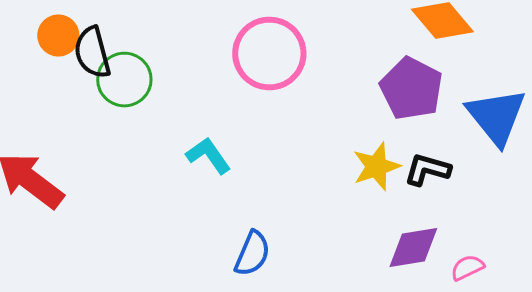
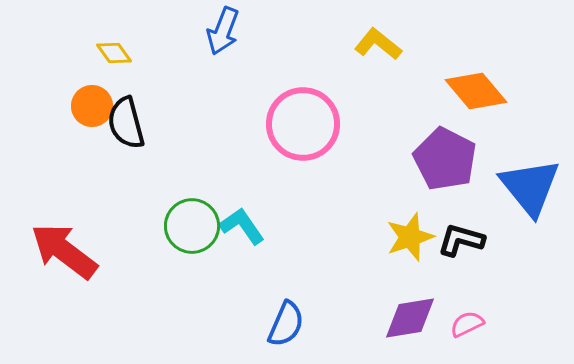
green circle: (124, 80) -> (192, 226), moved
purple diamond: (413, 248) -> (410, 318), moved
pink semicircle: (467, 268) -> (467, 324), moved

